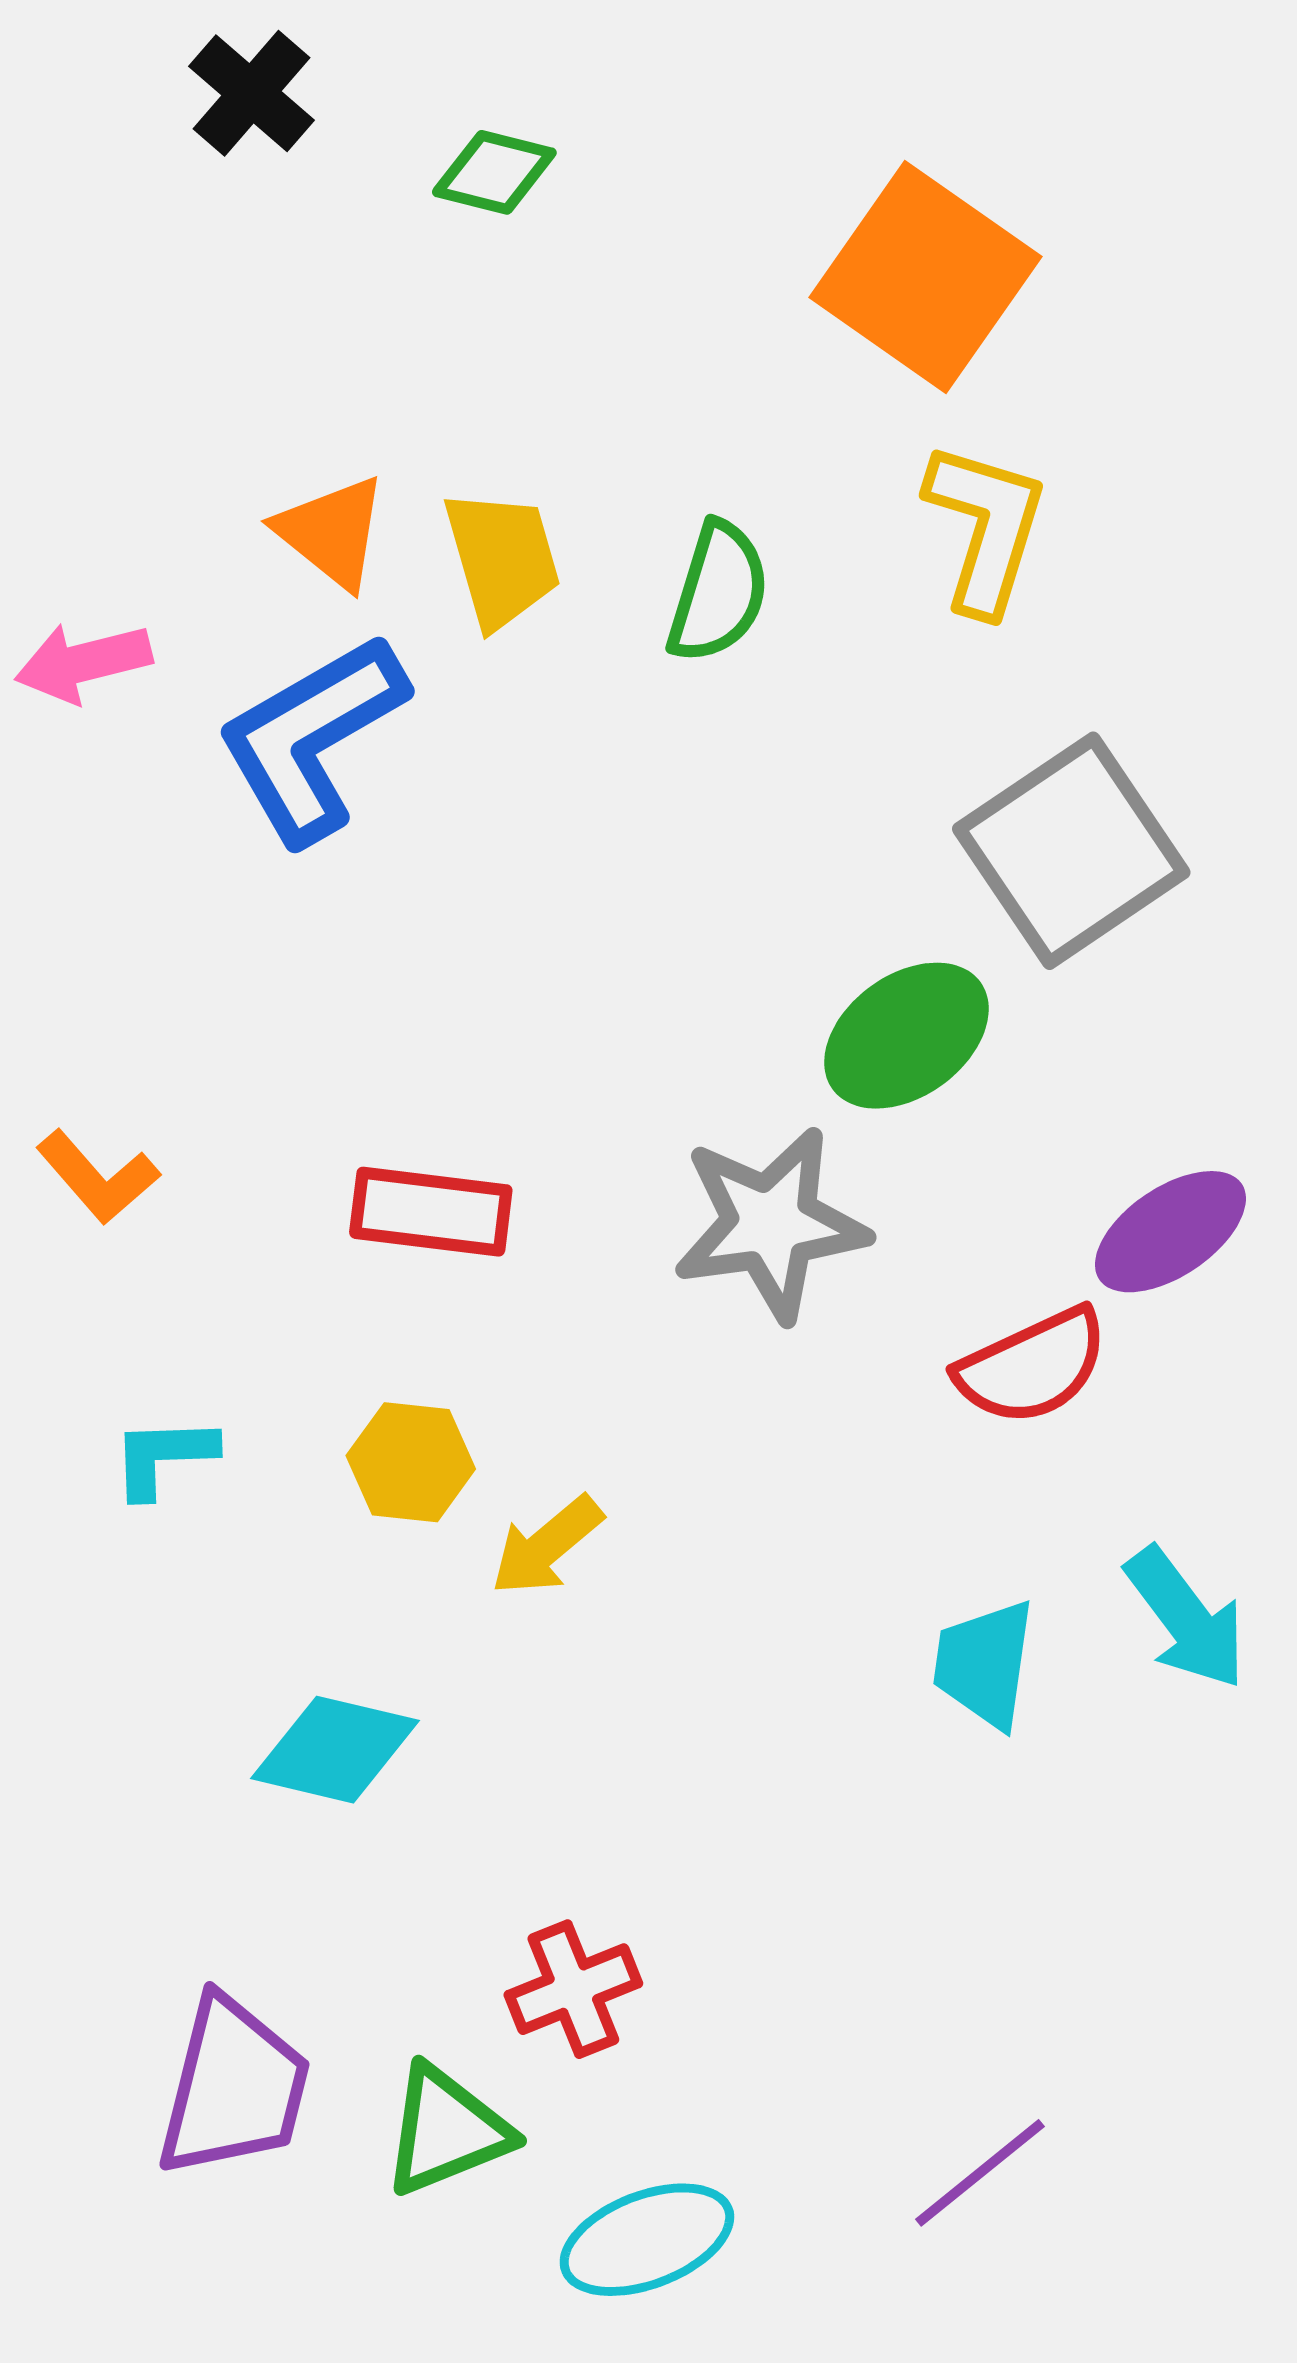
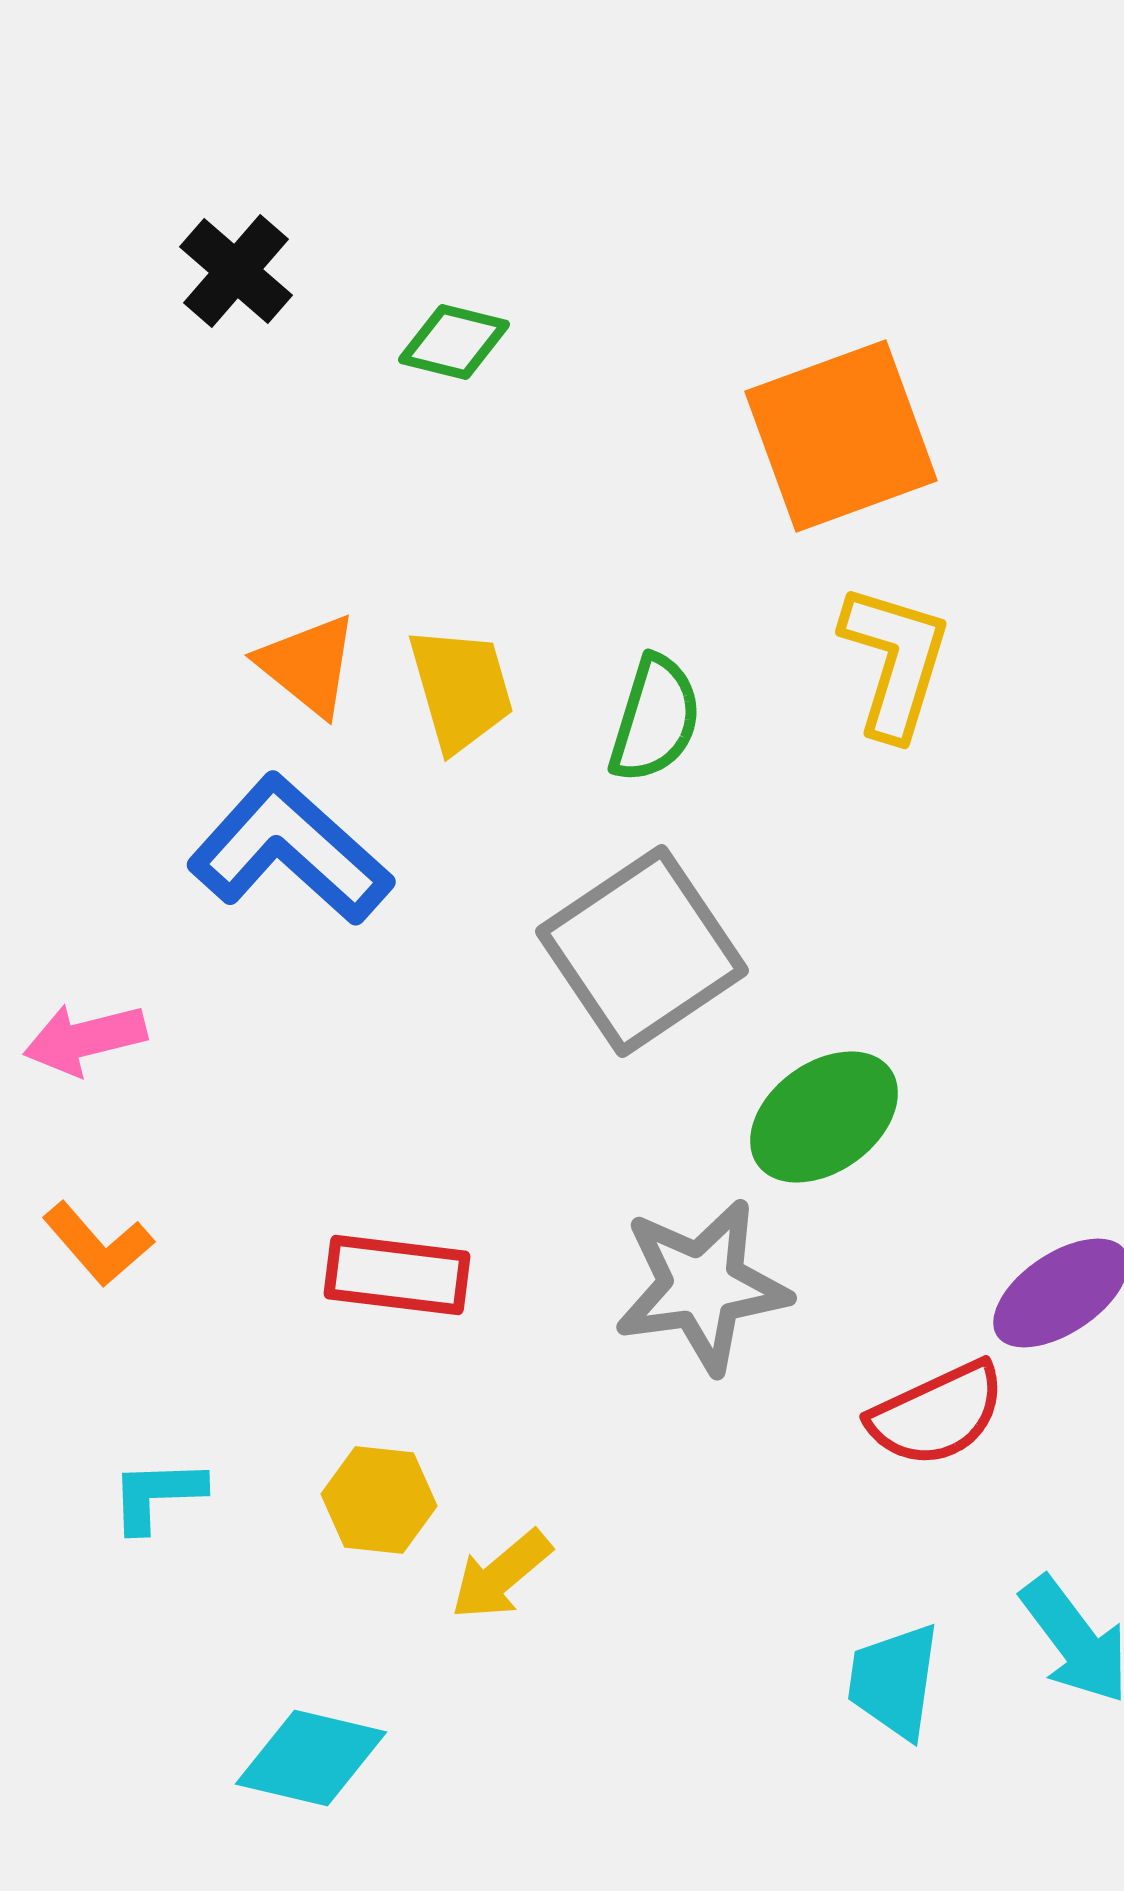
orange square: (925, 277) -> (841, 436), turned 35
pink arrow: (83, 662) -> (85, 1039), moved
blue L-shape: (312, 738) -> (290, 850), turned 72
gray square: (1071, 851) -> (642, 951), moved

